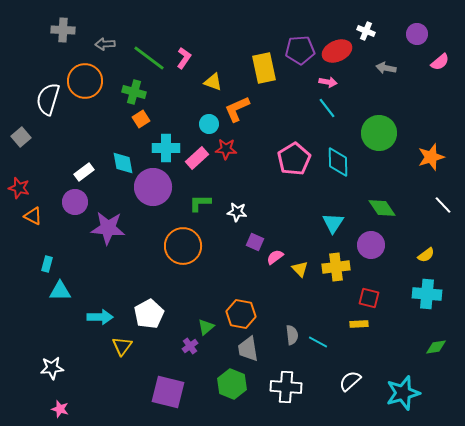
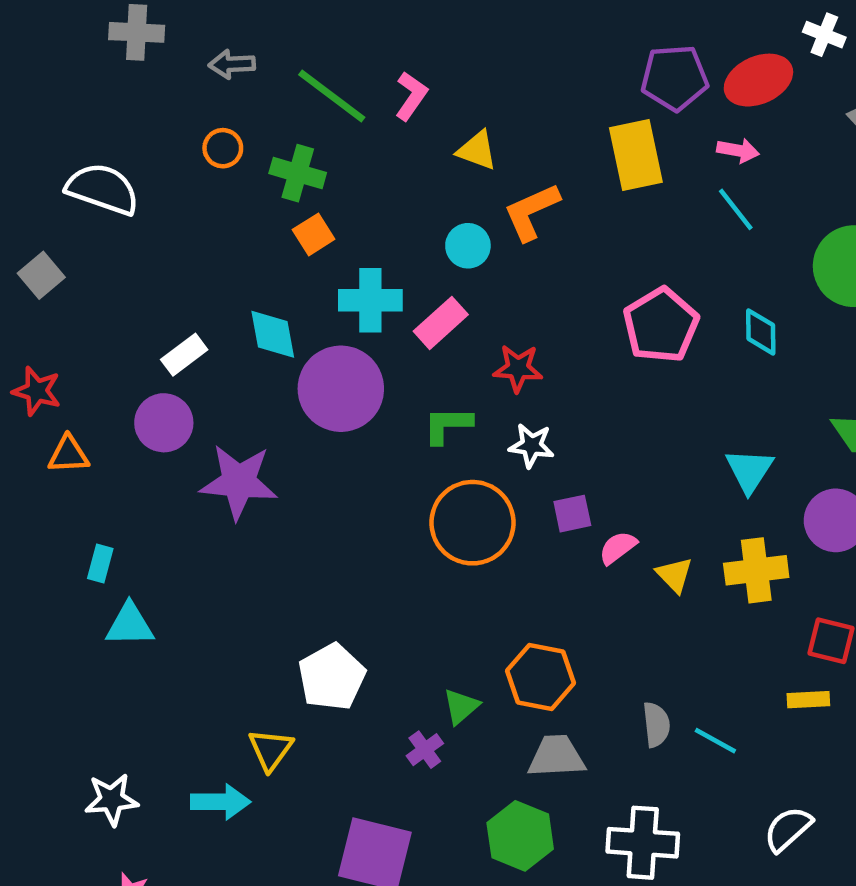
yellow rectangle: (264, 68) -> (636, 155), moved
orange circle: (85, 81) -> (223, 148), moved, size x0.5
white semicircle: (48, 99) -> (103, 189), turned 92
red star: (226, 149) -> (518, 368), moved
cyan diamond: (338, 162) -> (761, 332), size x0.7
orange triangle: (33, 216) -> (68, 455), turned -30
purple square: (255, 242) -> (572, 514), turned -36
orange circle: (183, 246) -> (472, 523), moved
cyan arrow: (100, 317) -> (221, 802), moved
gray trapezoid: (248, 349) -> (556, 756), turned 96

